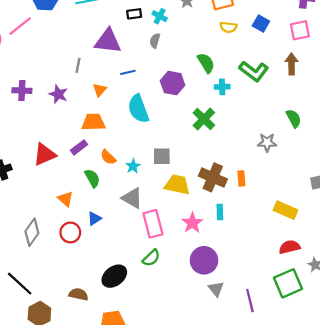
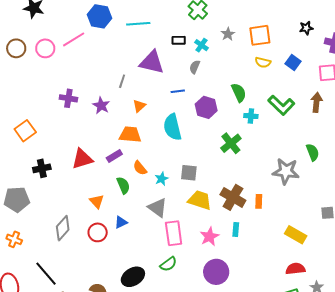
blue line: (128, 72) -> (178, 91), moved
gray star: (267, 142) -> (286, 171), size x1.5

